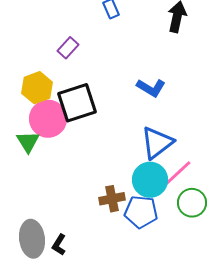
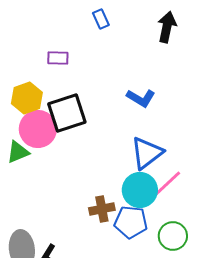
purple rectangle: (68, 48) -> (58, 58), turned 50
green triangle: (28, 142) -> (18, 152), turned 40
green circle: (192, 203) -> (173, 236), moved

